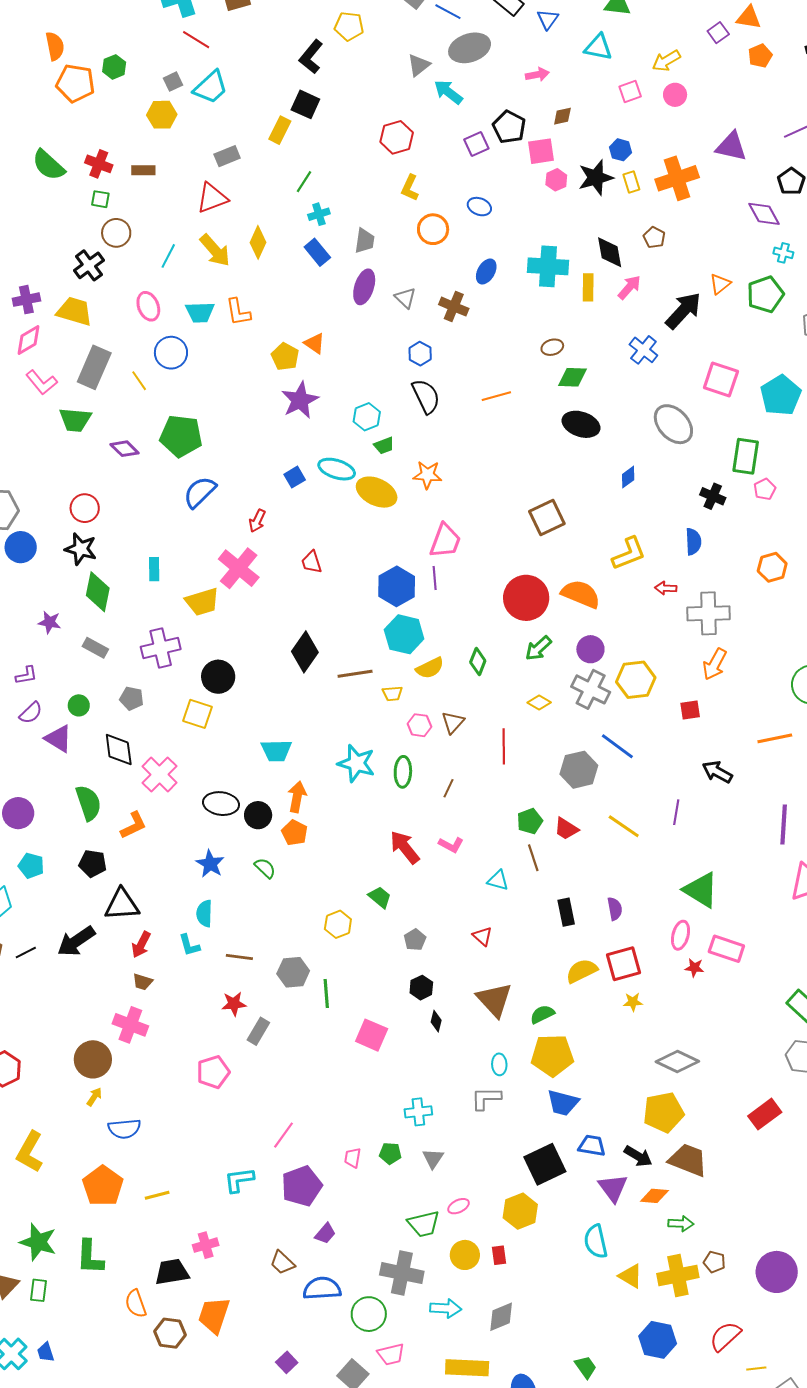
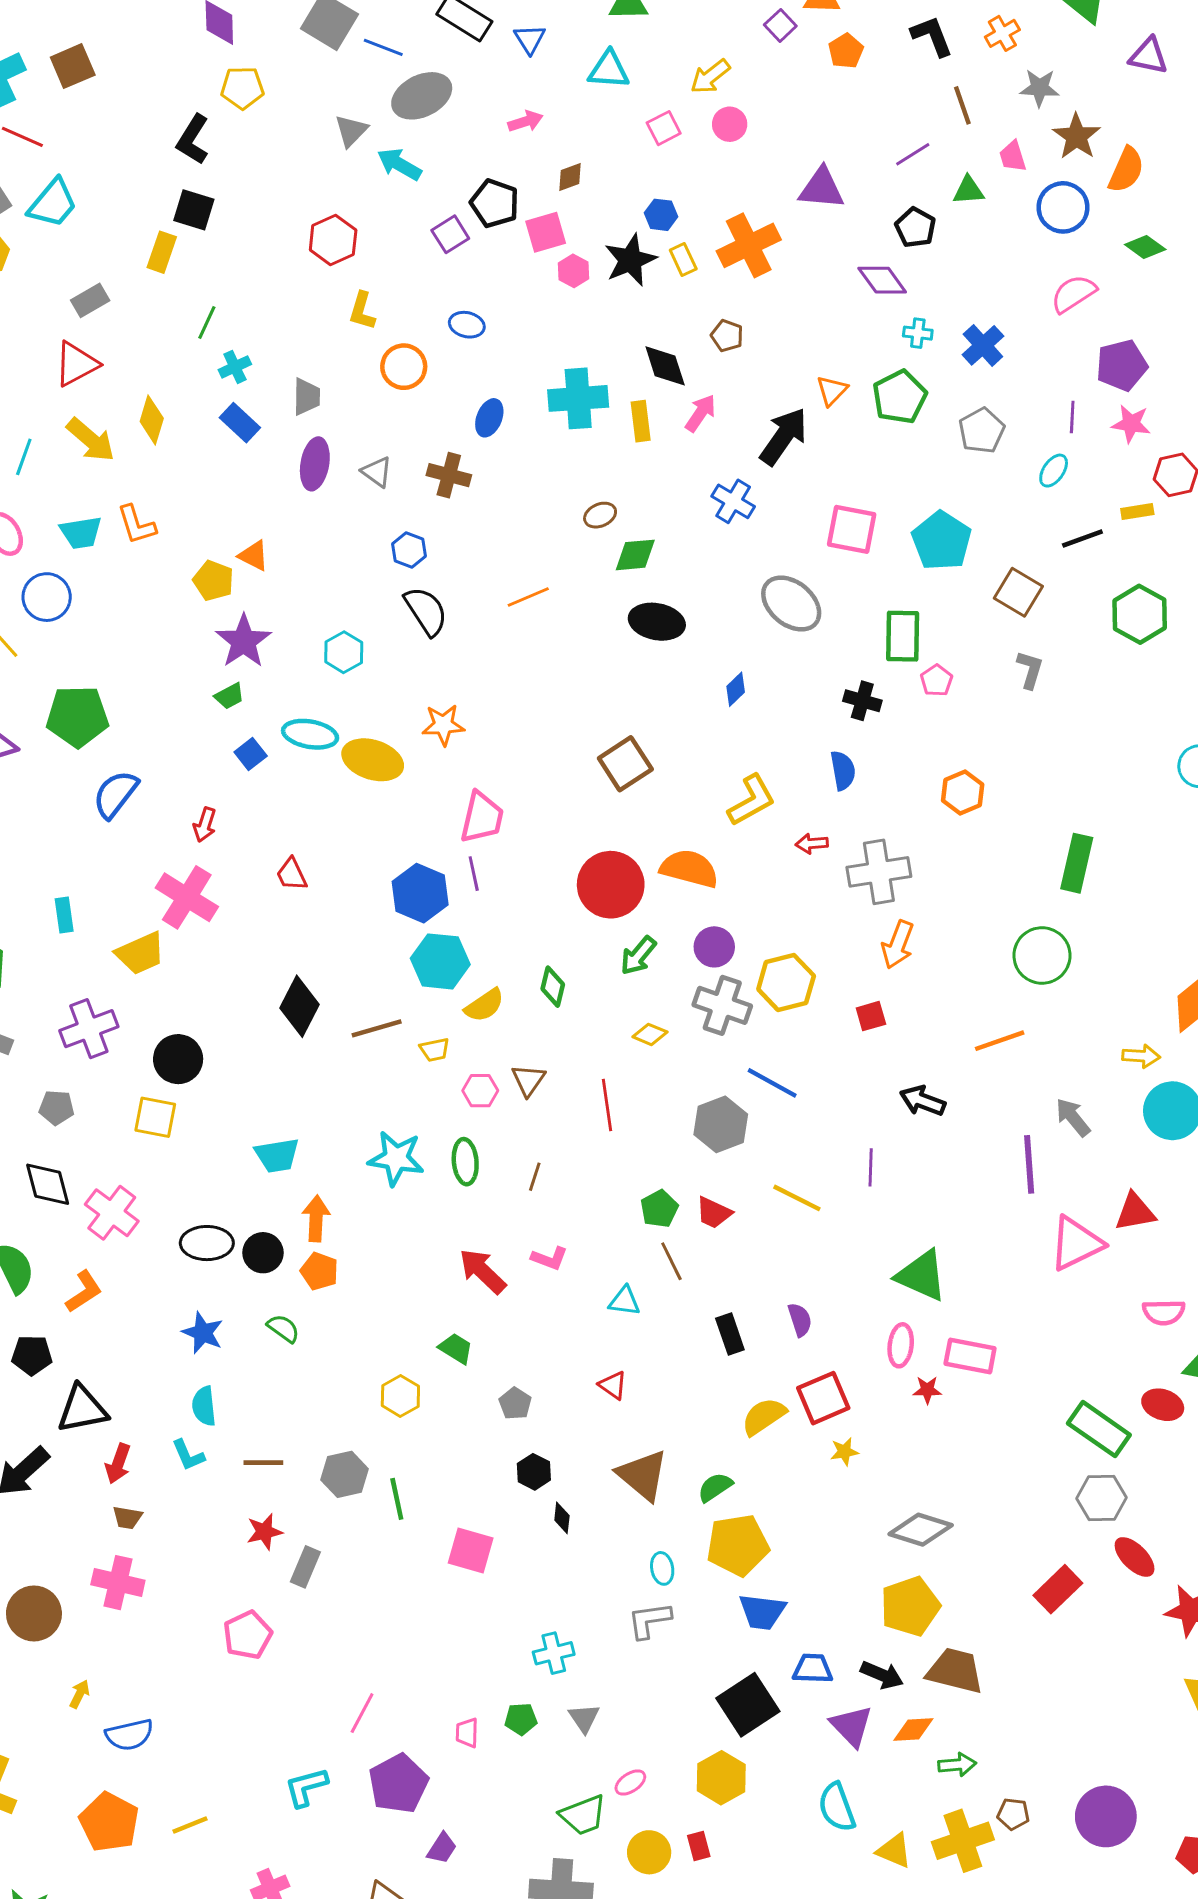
green trapezoid: (384, 446) -> (229, 696), moved
brown circle: (93, 1059) -> (34, 1613), moved

